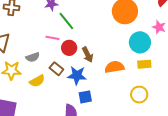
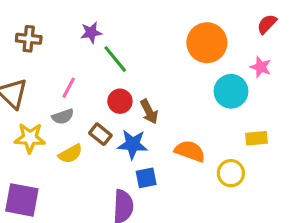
pink line: (52, 38) -> (69, 88), moved, turned -72
yellow rectangle: (144, 64) -> (257, 138), moved
orange semicircle: (114, 67) -> (190, 151), moved, turned 30

